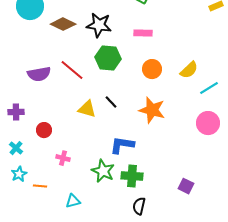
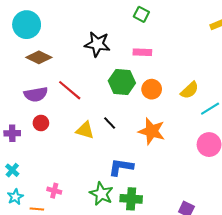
brown diamond: (63, 24) -> (39, 57), moved
green hexagon: (108, 58) -> (122, 82), moved
red circle: (44, 130) -> (41, 123), moved
pink cross: (63, 158) -> (54, 191), moved

